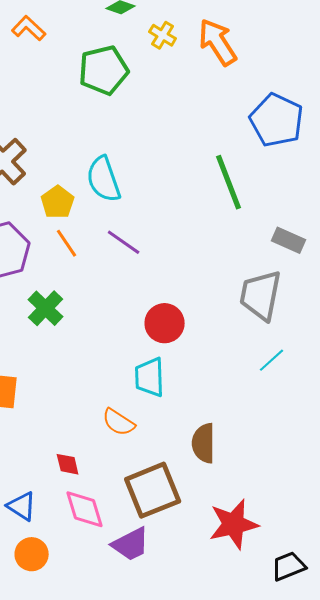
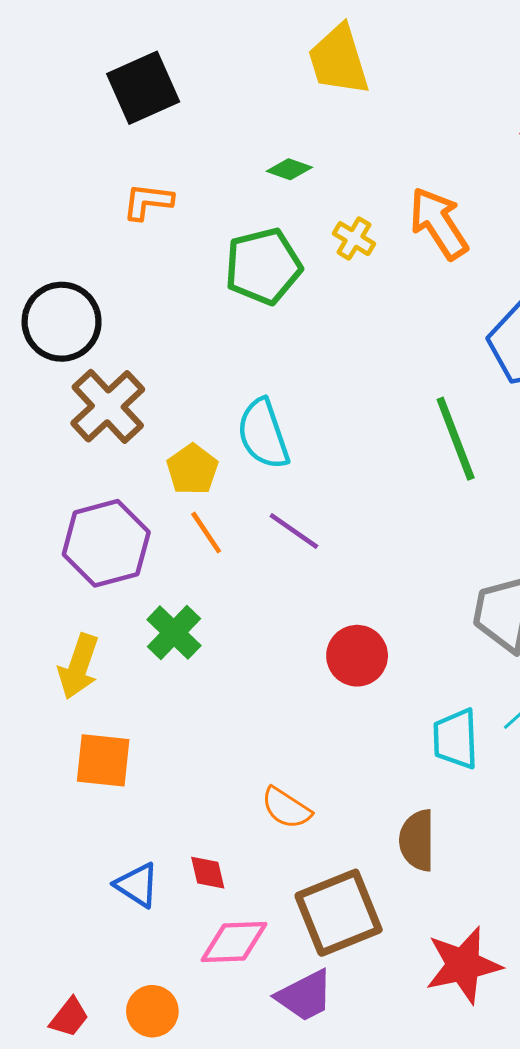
orange L-shape: (29, 28) -> (148, 202), turned -36
yellow cross: (163, 35) -> (354, 239), moved
cyan trapezoid: (150, 377) -> (456, 739), moved
blue triangle: (22, 506) -> (137, 885), moved
pink diamond: (85, 509) -> (234, 942), turned -75

